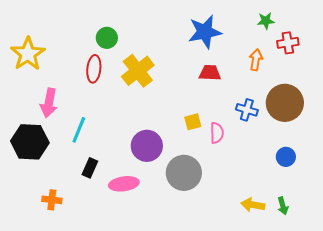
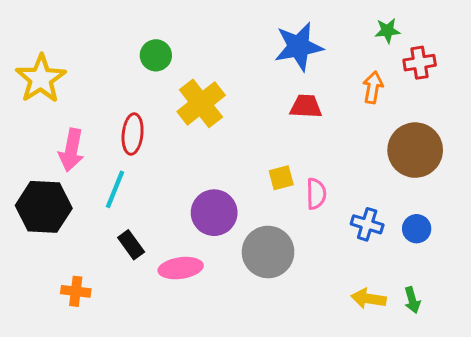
red ellipse: (94, 69) -> (133, 134), moved
blue cross: (247, 110) -> (367, 224), moved
black rectangle: (90, 168) -> (131, 245), turned -60

